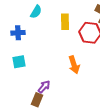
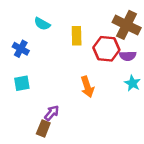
cyan semicircle: (36, 12) -> (42, 24), turned 88
blue cross: (18, 33) -> (21, 49), turned 32

